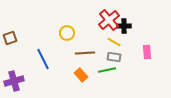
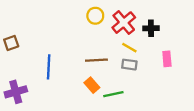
black cross: (124, 26) -> (151, 28), moved
yellow circle: (67, 33) -> (95, 16), moved
blue line: (43, 59) -> (49, 67), turned 30
green line: (107, 70) -> (113, 94), moved

